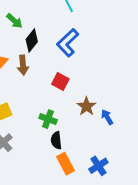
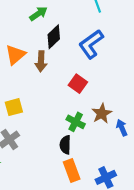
green arrow: (14, 21) -> (38, 14), turned -84
green cross: (48, 119) -> (76, 122), moved

